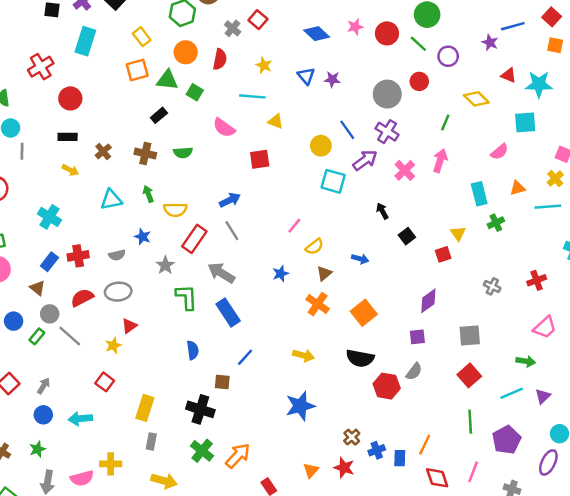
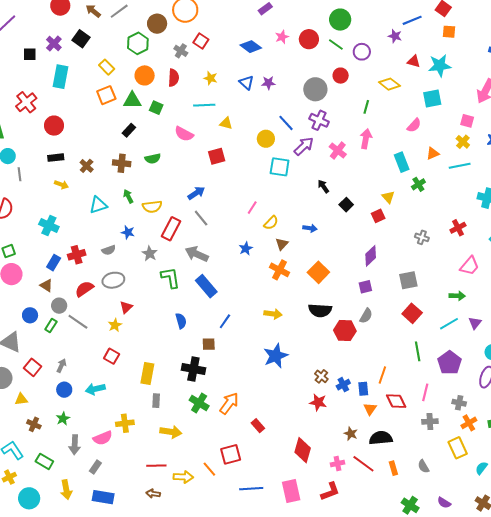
orange triangle: (311, 470) -> (370, 409), moved

